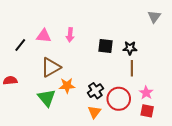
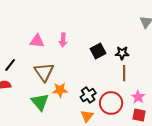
black line: (20, 45) -> (10, 65), moved
black square: (106, 46) -> (98, 51), turned -35
brown triangle: (51, 67) -> (44, 72), turned -35

